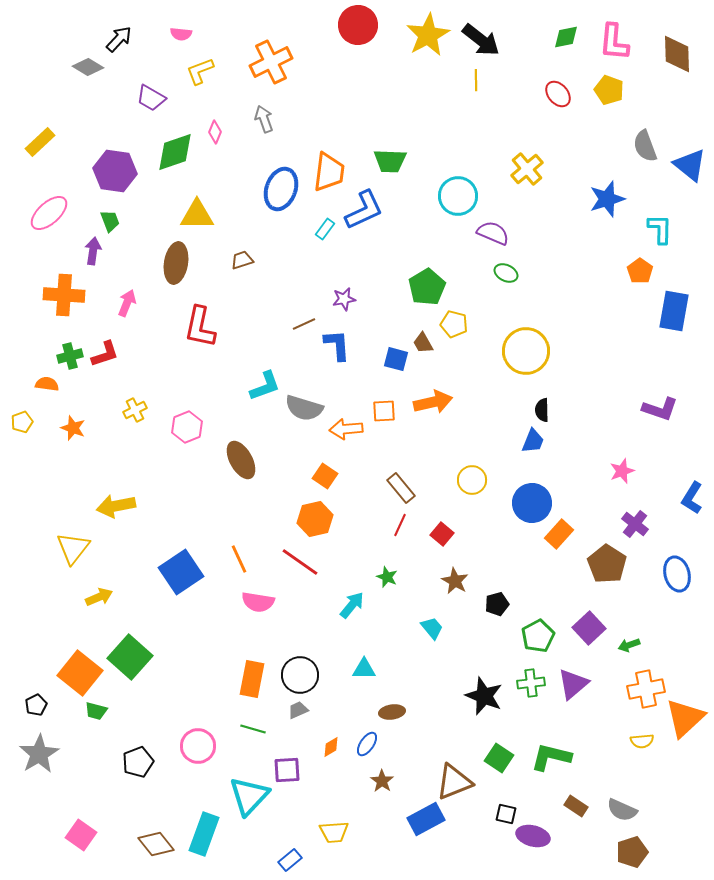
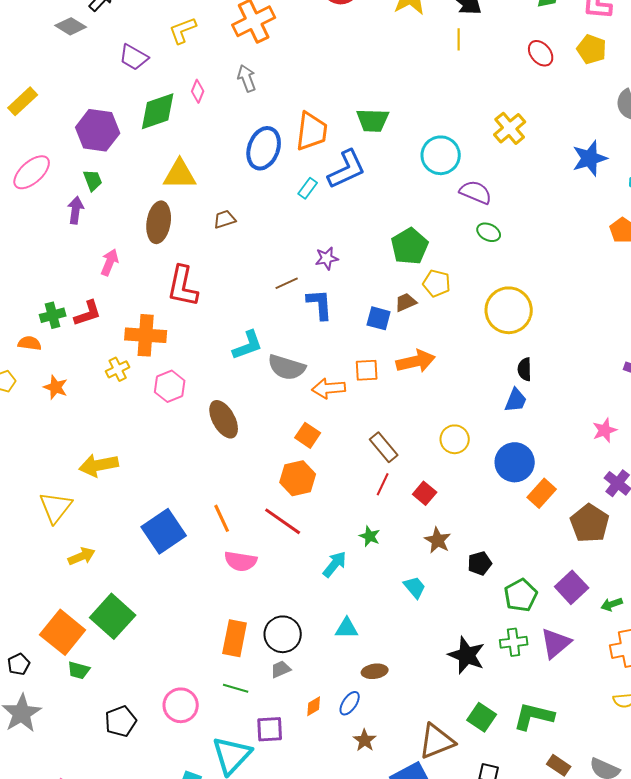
orange cross: (64, 295) -> (146, 335), moved
brown trapezoid: (423, 343) -> (406, 302), turned 95

